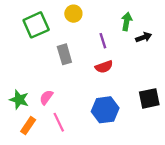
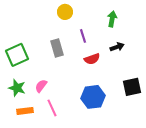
green square: (36, 25) -> (17, 55), moved
black arrow: (144, 37) -> (117, 47), moved
purple line: (103, 41) -> (83, 36), moved
orange rectangle: (28, 126) -> (25, 111), turned 49

